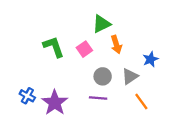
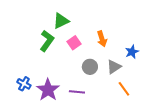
green triangle: (101, 24) -> (61, 21), moved
green L-shape: (54, 47) -> (47, 41), turned 55
purple line: (98, 98) -> (77, 92), moved

